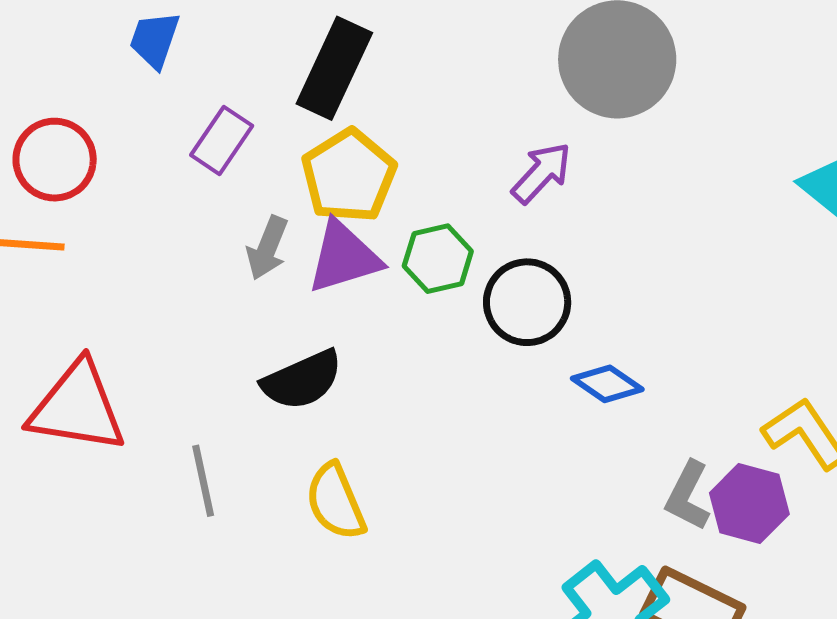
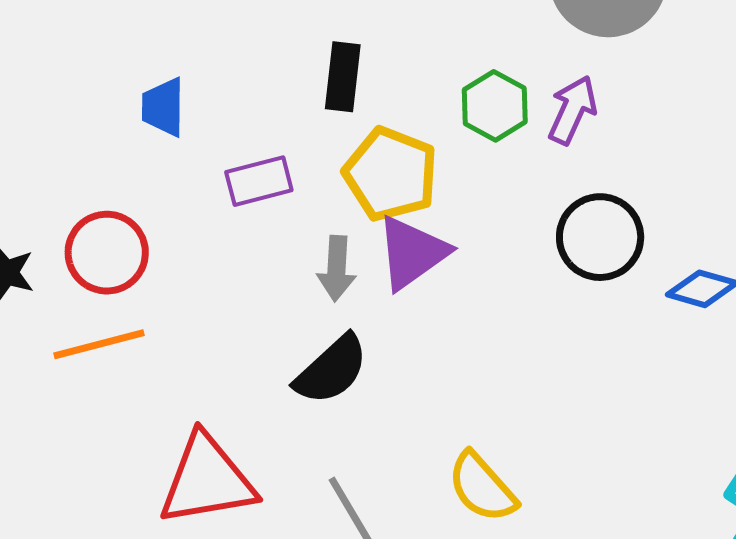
black rectangle: (334, 68) -> (343, 77), size x0.7
purple rectangle: (222, 140) -> (259, 181), turned 60
green hexagon: (438, 259) -> (495, 106), moved
black semicircle: (302, 380) -> (331, 370), moved

